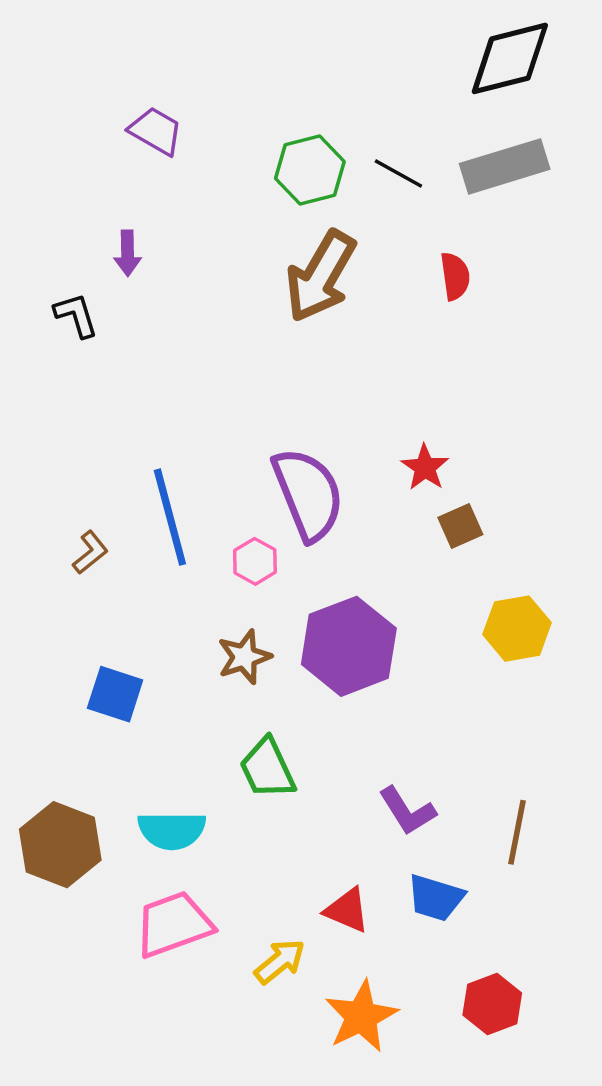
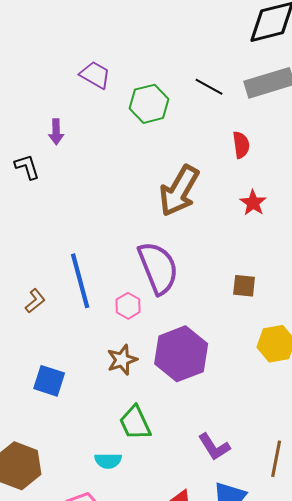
purple trapezoid: (156, 131) -> (95, 75), moved
green hexagon: (310, 170) -> (149, 104), moved
brown arrow: (320, 276) -> (179, 191), moved
red star: (425, 467) -> (253, 203), moved
brown square: (460, 526) -> (244, 286), turned 30
cyan semicircle: (172, 830) -> (108, 461), moved, size x0.7

